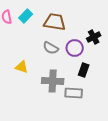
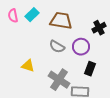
black cross: (94, 37) -> (99, 28), moved
gray cross: (53, 81) -> (59, 80), turned 30

